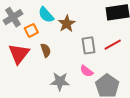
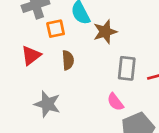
red triangle: (19, 54) -> (31, 55), size x0.7
gray star: (60, 81) -> (47, 104), moved

